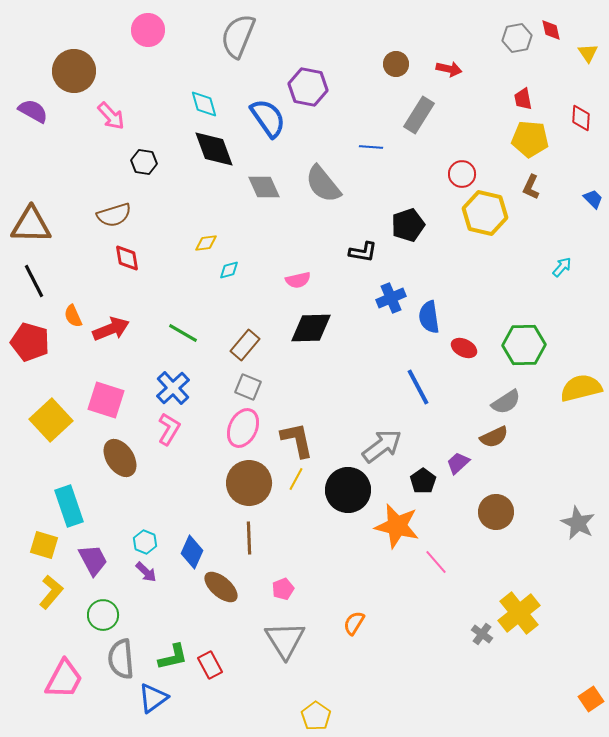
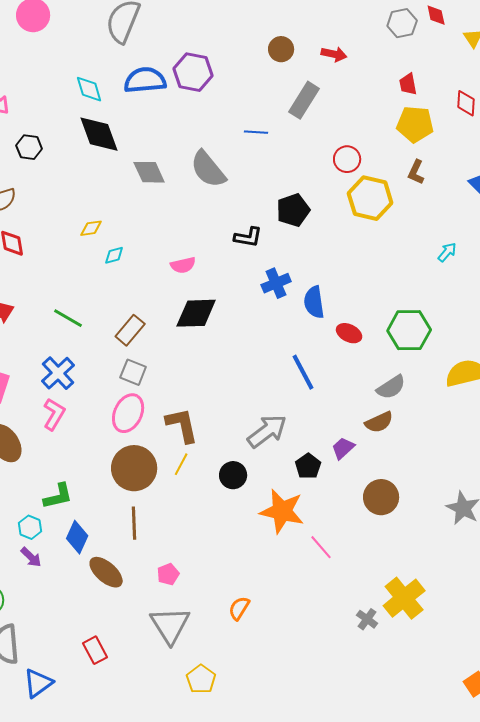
blue semicircle: (268, 118) -> (145, 80), moved, turned -60
black circle: (348, 490) -> (233, 475), size x0.6
green L-shape: (173, 657) -> (58, 496), moved
yellow pentagon: (316, 716) -> (201, 679), moved

